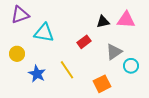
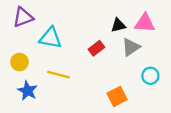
gray triangle: (114, 52) -> (131, 47), moved
yellow line: (67, 70) -> (59, 75), moved, turned -42
blue star: (37, 74) -> (28, 91), moved

